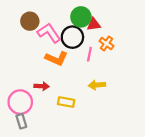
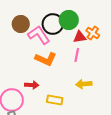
red triangle: (94, 24) -> (80, 37), moved
black circle: (72, 37) -> (53, 24), moved
orange cross: (106, 44) -> (93, 33), moved

